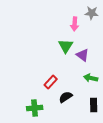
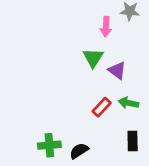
red rectangle: (51, 82) -> (102, 107), moved
black semicircle: (66, 97) -> (79, 151), moved

